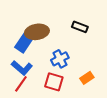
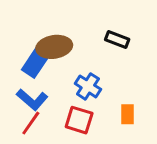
blue cross: (60, 59) -> (88, 86), turned -30
orange rectangle: (87, 78) -> (127, 114), turned -56

